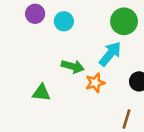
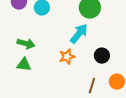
green arrow: (73, 66) -> (26, 44), moved

